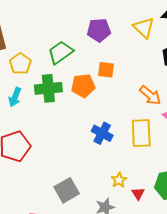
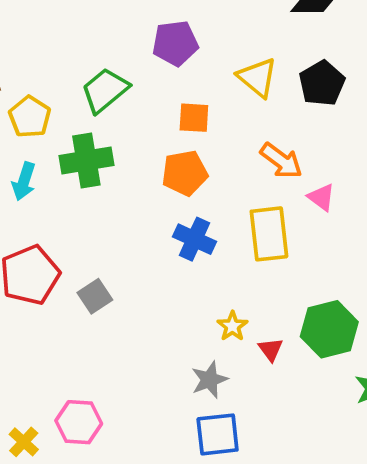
yellow triangle: (144, 28) -> (257, 77), moved
orange pentagon: (83, 86) -> (185, 173), moved
gray square: (67, 190) -> (95, 296), moved, size x0.7

